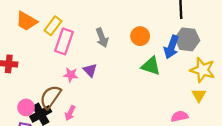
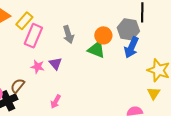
gray hexagon: (187, 39) -> (128, 29), moved
green triangle: (151, 66) -> (96, 49), moved
brown semicircle: (50, 97) -> (18, 86), size x0.7
pink arrow: (70, 113) -> (56, 102), moved

